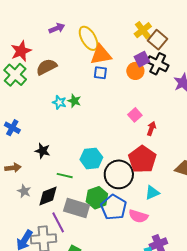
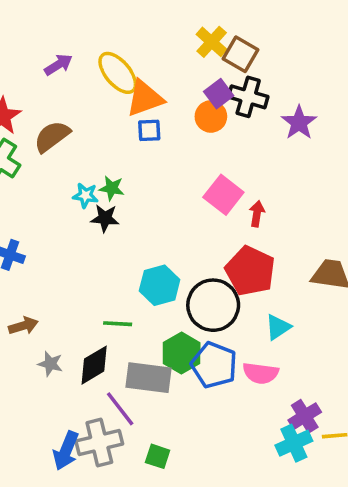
pink square: (135, 115) -> (223, 195), size x1.5
black star: (43, 151) -> (105, 218), moved

